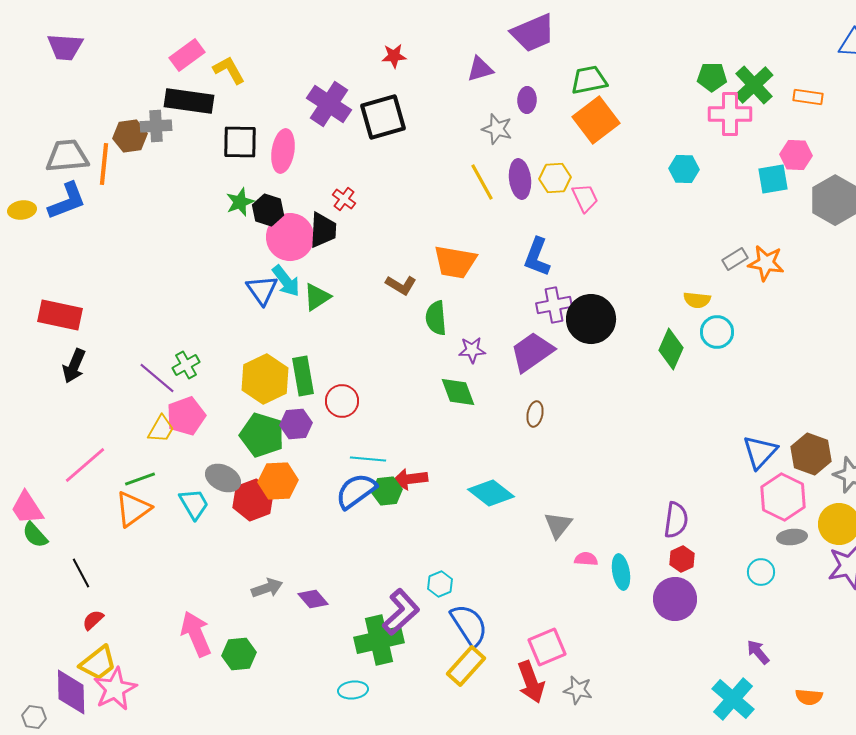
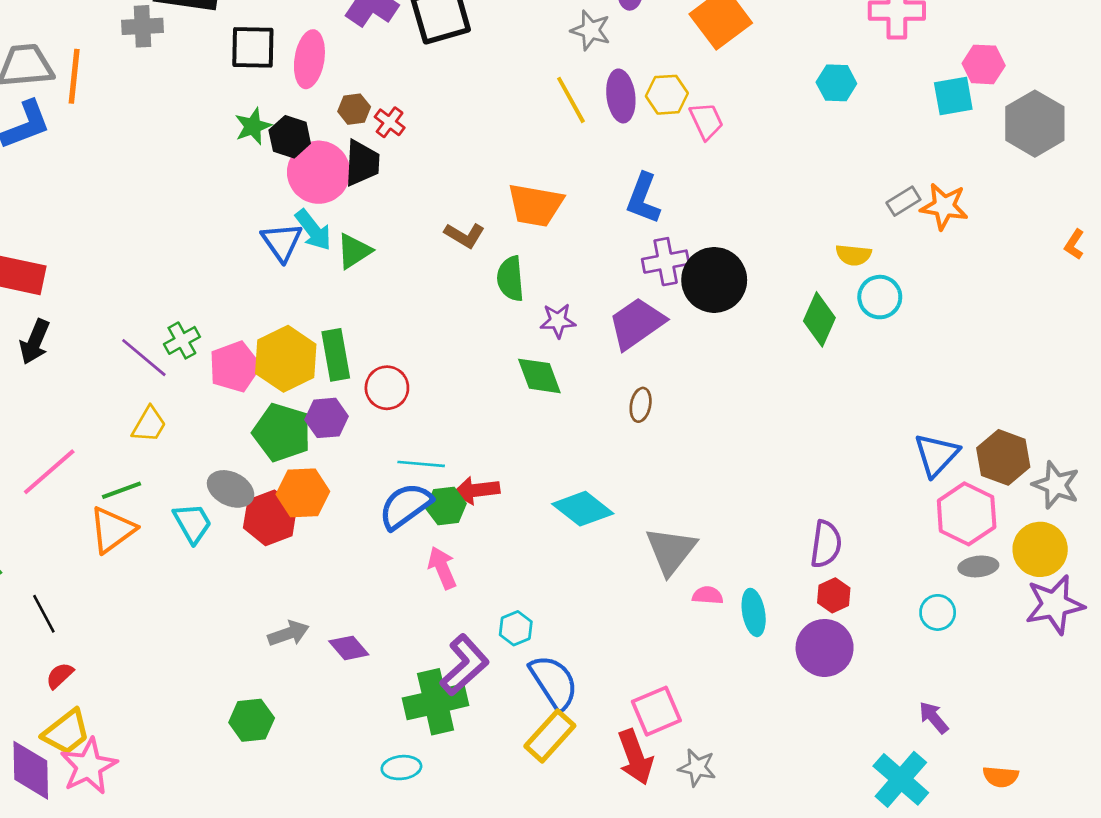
brown hexagon: (130, 136) -> (354, 109), moved, size x0.7
pink pentagon: (186, 416) -> (235, 367), moved
gray triangle: (558, 525) -> (671, 551), size x1.4
pink arrow: (196, 634) -> (442, 568), moved, size x0.7

